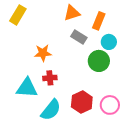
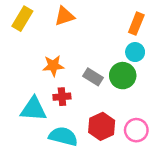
orange triangle: (72, 13) -> (64, 16), moved
orange rectangle: (99, 21) -> (136, 24), moved
gray rectangle: (79, 37) -> (93, 77), moved
cyan semicircle: (51, 110) -> (63, 136), turned -115

